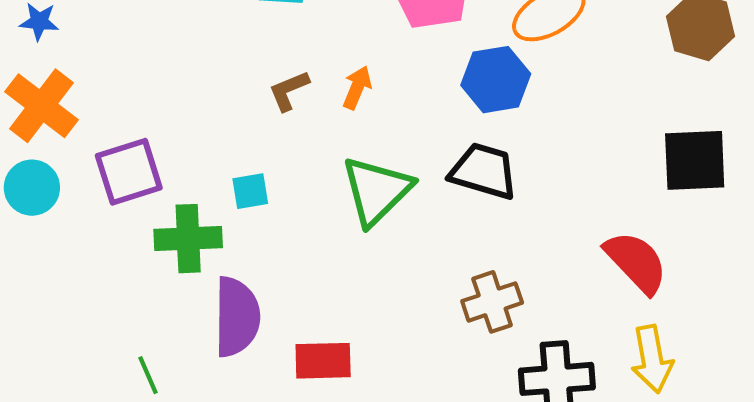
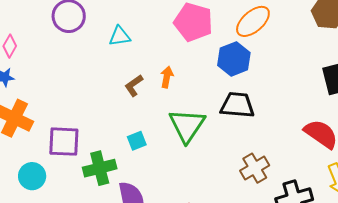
purple square: (129, 172) -> (64, 142), turned 32
cyan circle: (32, 188) -> (32, 176), moved
cyan square: (250, 191) -> (137, 141), moved

